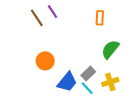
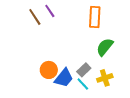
orange rectangle: (100, 18) -> (95, 17), size x1.5
orange circle: (45, 61) -> (49, 70), moved

